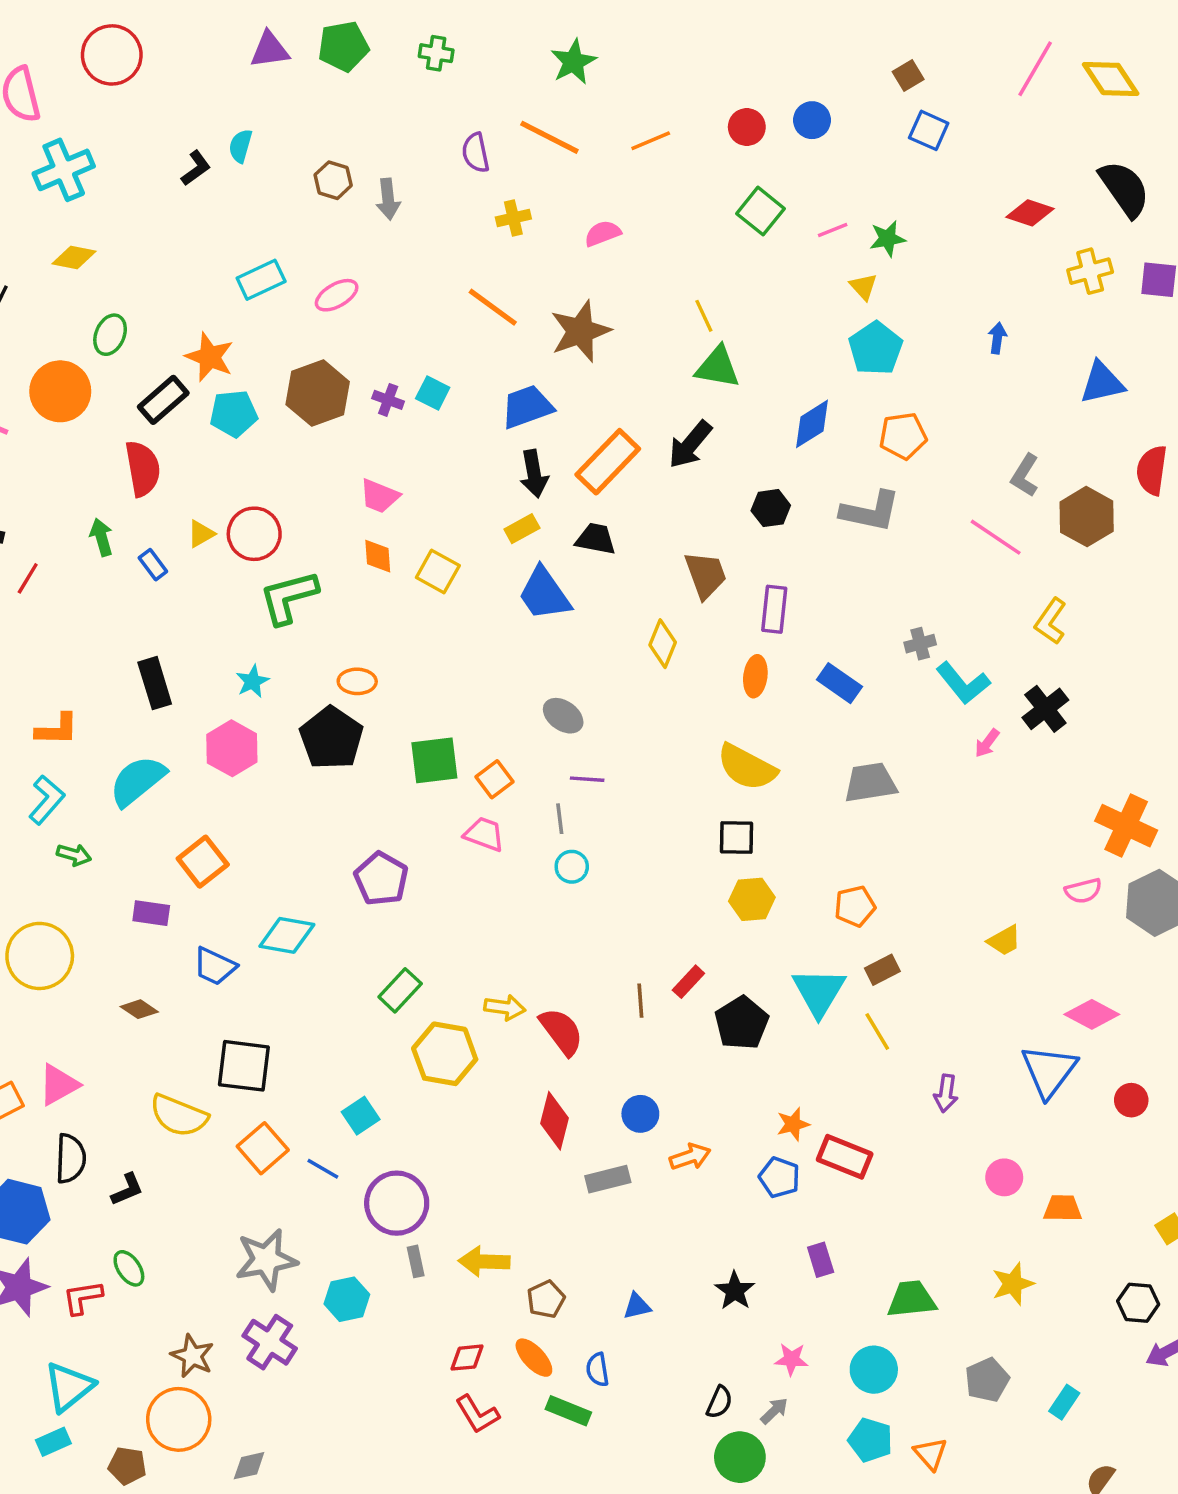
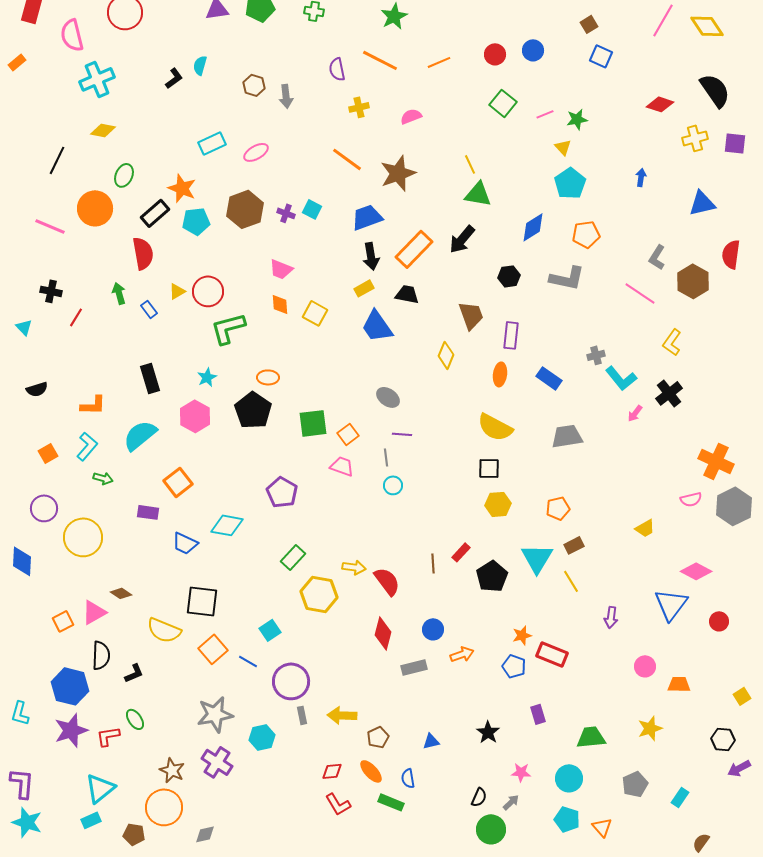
brown diamond: (139, 1009) -> (121, 593), moved

